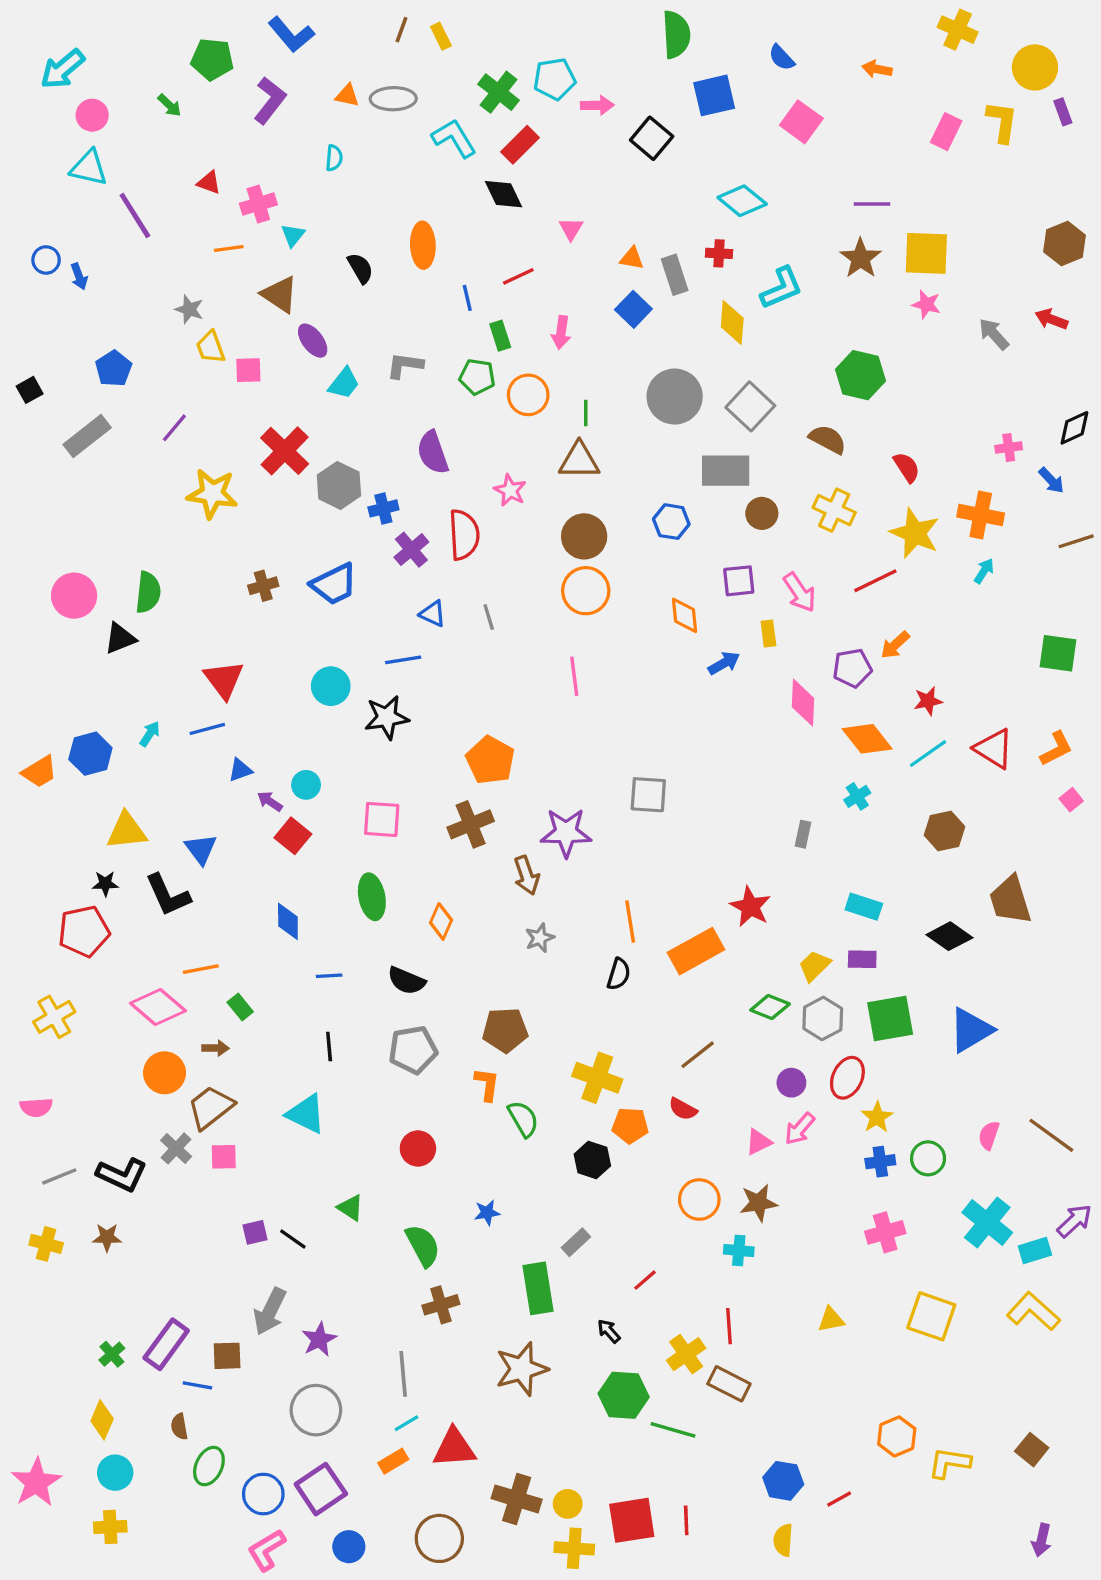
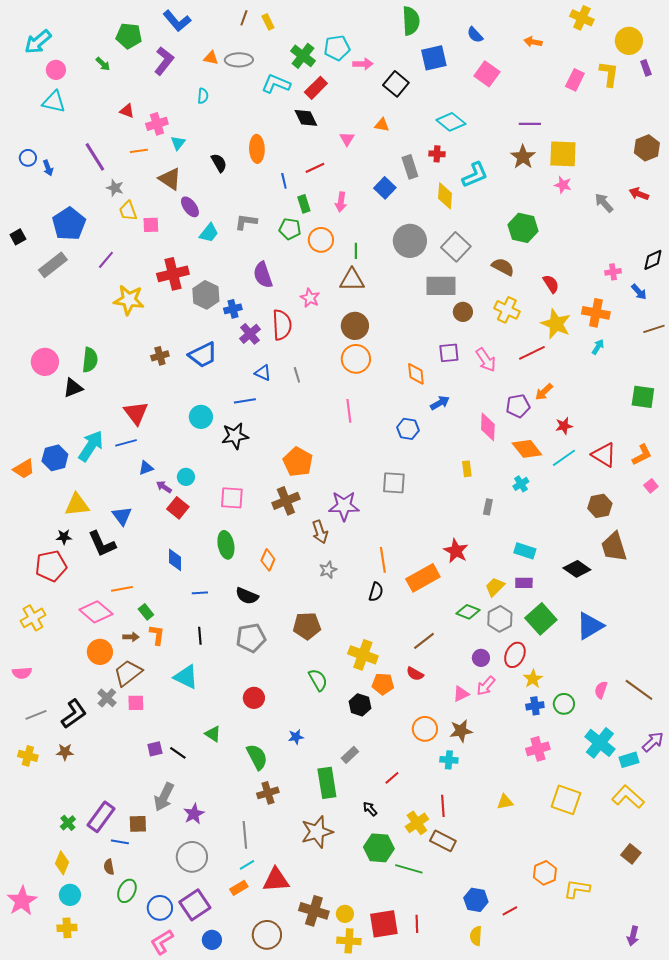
cyan L-shape: (454, 138) -> (276, 84), turned -36
purple line: (135, 216) -> (95, 157), moved
orange triangle: (632, 258) -> (382, 125), moved
blue pentagon: (114, 369) -> (69, 224), size x1.5
red cross: (285, 451) -> (173, 274), turned 32
blue hexagon: (671, 522) -> (408, 429), moved
yellow rectangle: (768, 633) -> (467, 469), moved
cyan arrow: (150, 734) -> (91, 446), size x2.0
brown hexagon: (944, 831) -> (600, 506), moved
green square: (890, 1018) -> (541, 619), turned -32
orange L-shape: (487, 1084) -> (157, 635), moved
black L-shape: (122, 1175) -> (74, 714), turned -60
brown square: (1032, 1450) -> (631, 854), moved

